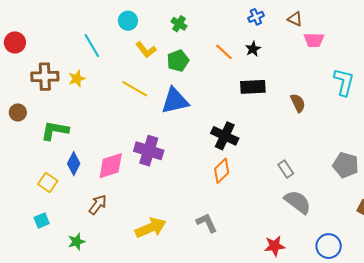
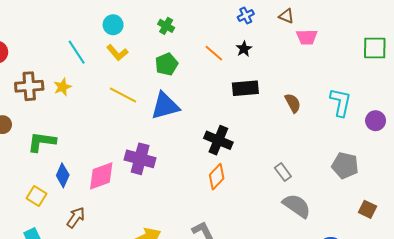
yellow L-shape: (146, 50) -> (117, 53), moved
cyan L-shape: (344, 82) -> (341, 102), moved
brown arrow: (98, 205) -> (76, 217), moved

